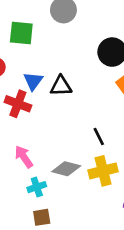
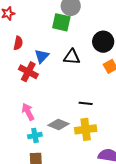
green square: (21, 33) -> (61, 22), moved
black triangle: (61, 86) -> (72, 57), moved
black line: (99, 137) -> (86, 103), turned -64

